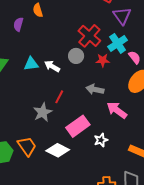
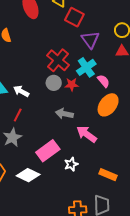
gray circle: (76, 56) -> (54, 83), moved
red line: (59, 97) -> (18, 115), moved

